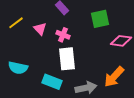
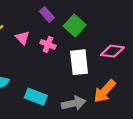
green square: (100, 19) -> (75, 26), moved, turned -36
white rectangle: (67, 59) -> (79, 62), moved

